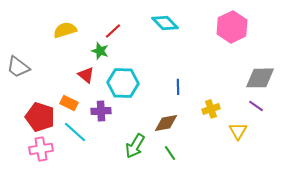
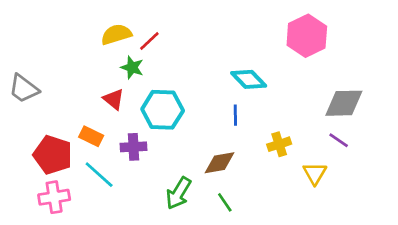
cyan diamond: (165, 23) -> (249, 79), moved
yellow semicircle: (65, 30) -> (116, 34), moved

